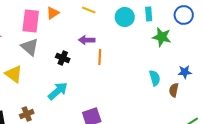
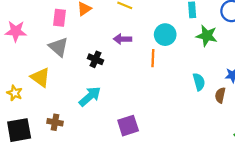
cyan circle: (125, 17) -> (165, 35), moved
pink rectangle: (31, 21) -> (60, 18), size x0.7
orange line: (100, 57) -> (153, 58), moved
brown cross: (27, 114) -> (55, 122), turned 32

